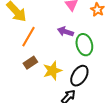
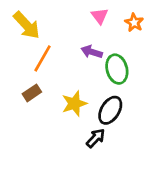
brown rectangle: (30, 63) -> (32, 93), moved

